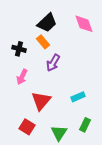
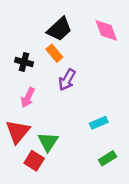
red triangle: (41, 101) -> (18, 132), moved
green rectangle: (85, 125) -> (108, 158), turned 32
green triangle: (59, 133) -> (48, 142), moved

